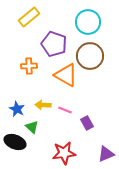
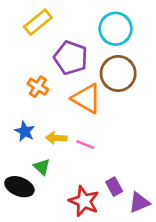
orange cross: (29, 66) -> (38, 87), turned 35
blue star: (17, 109) -> (25, 131), moved
purple rectangle: (87, 123) -> (114, 187), moved
red star: (64, 153) -> (84, 201), turned 30

